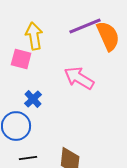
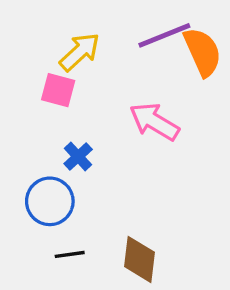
yellow arrow: (34, 36) -> (80, 52), turned 56

